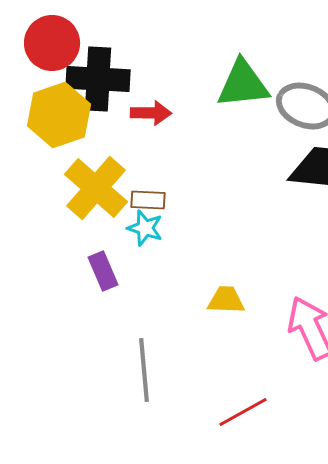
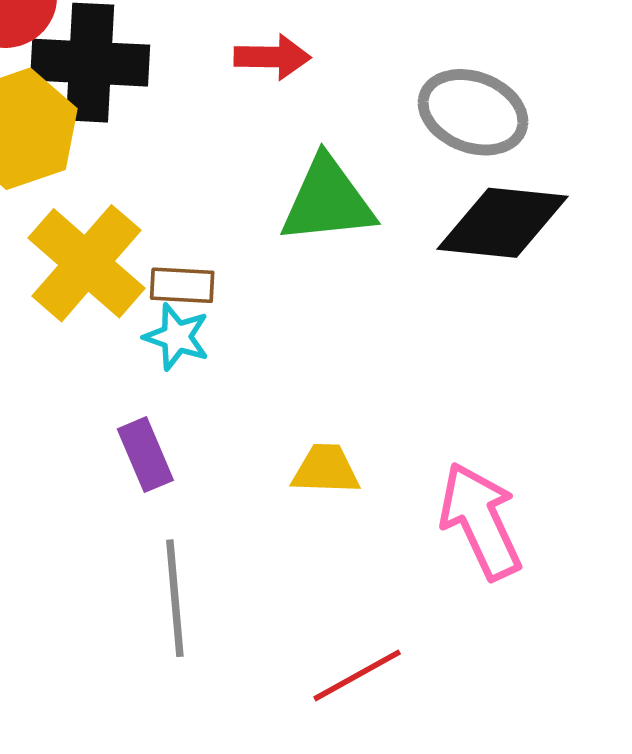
green triangle: (243, 84) -> (328, 201), moved
red arrow: (151, 113) -> (272, 57), moved
purple rectangle: (103, 271) -> (145, 455), moved

